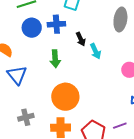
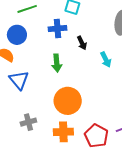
blue circle: (32, 28) -> (17, 35), moved
cyan arrow: (95, 51) -> (106, 60), moved

